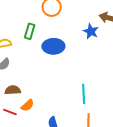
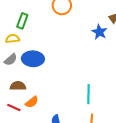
green rectangle: (30, 31) -> (22, 21), moved
blue ellipse: (53, 46) -> (33, 59), moved

